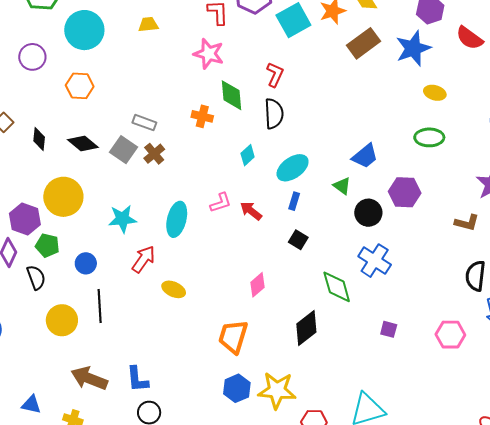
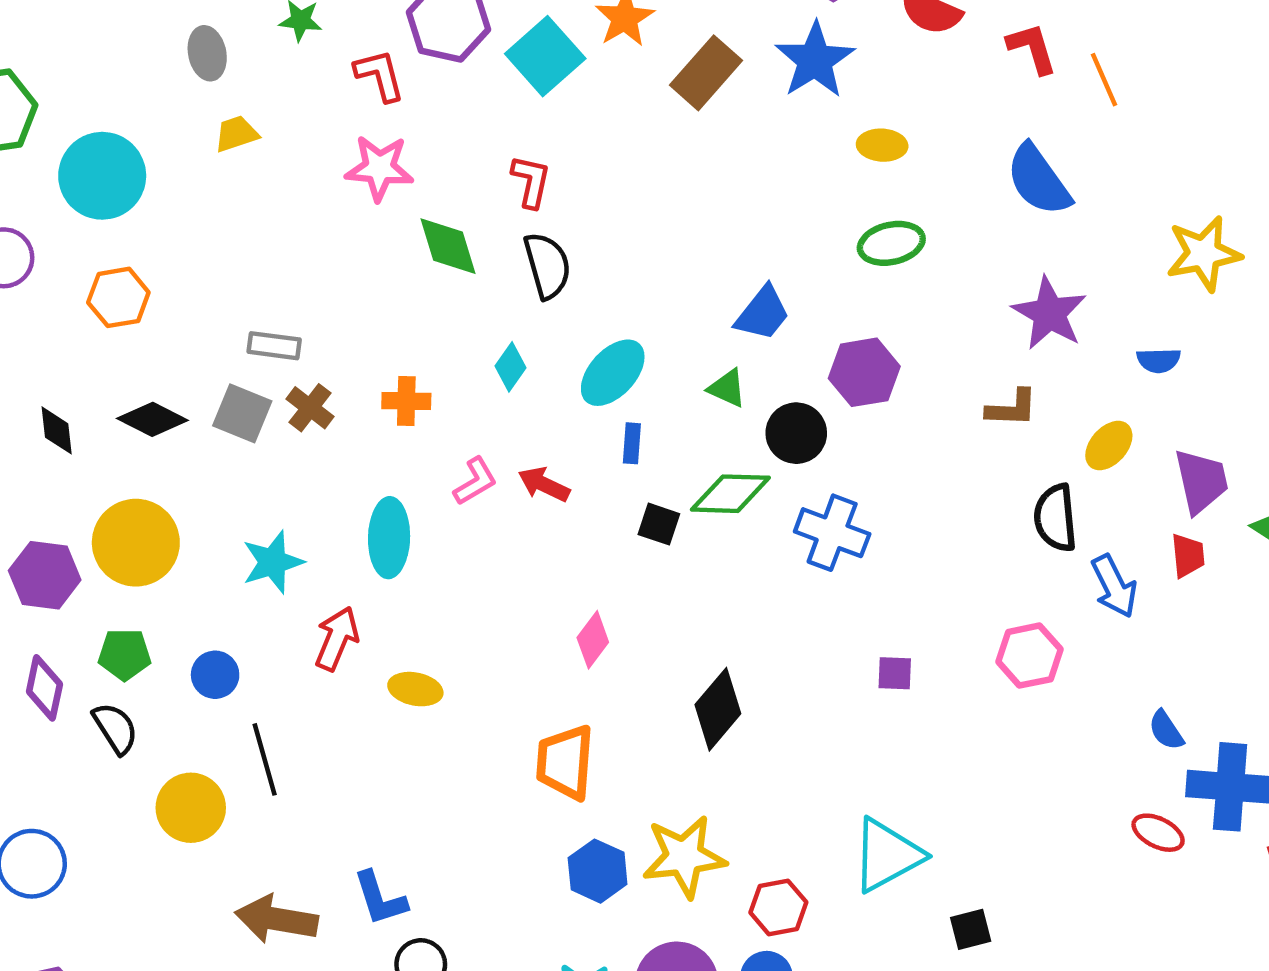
orange cross: (202, 116) -> (406, 401), moved
purple hexagon: (25, 219) -> (45, 575), moved
green diamond: (337, 287) -> (730, 494), moved, turned -60

